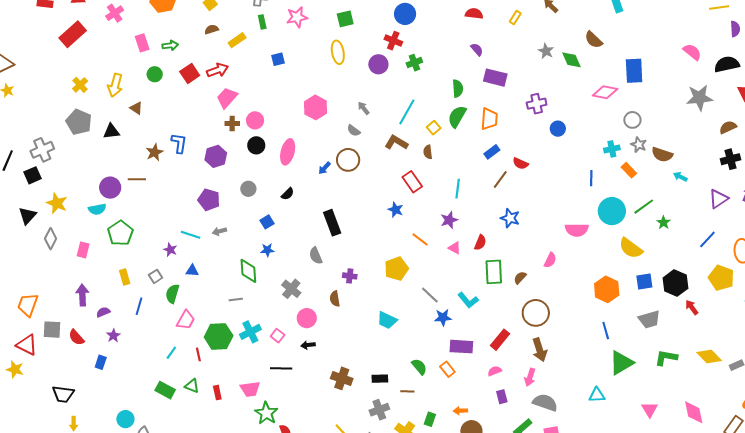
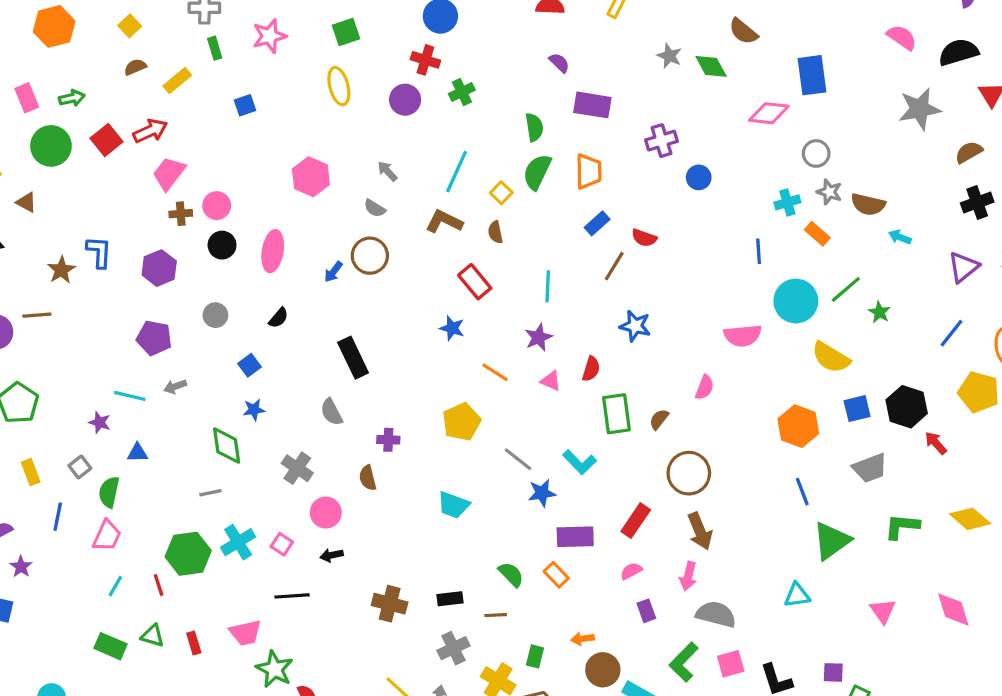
green circle: (155, 74) -> (51, 146), size x1.6
pink trapezoid: (186, 320) -> (107, 536), moved

